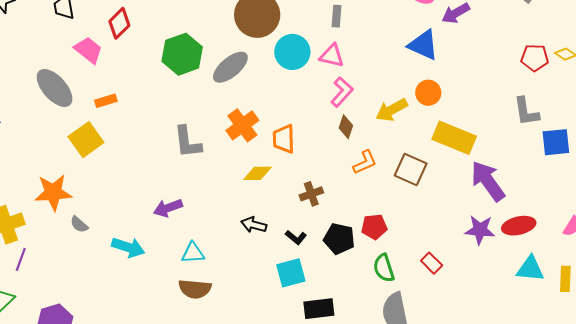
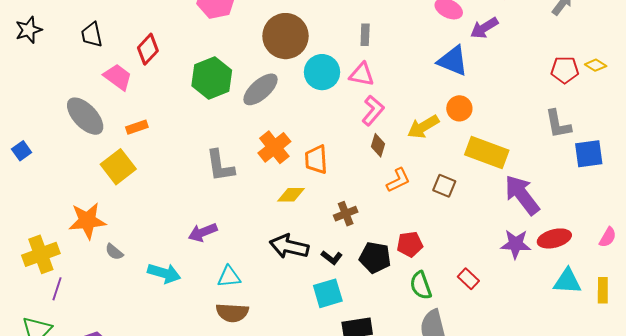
brown square: (411, 169) -> (444, 186), size x0.7
black arrow: (254, 225) -> (289, 246), size x1.5

